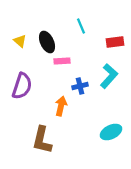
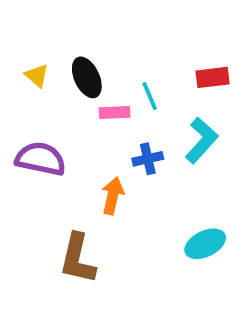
cyan line: (81, 26) -> (150, 96), moved
purple semicircle: (22, 86) -> (41, 159), turned -96

